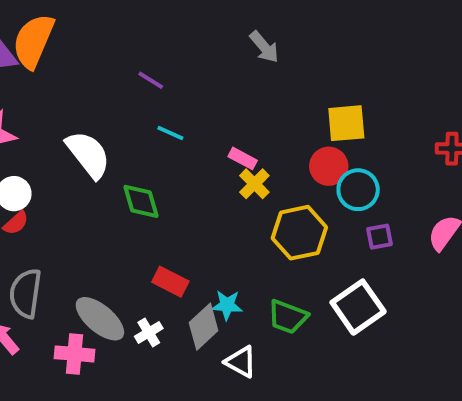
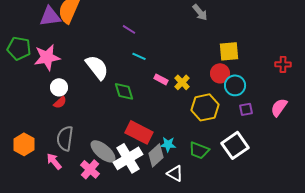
gray arrow: (264, 47) -> (200, 12), moved
pink rectangle: (243, 158) -> (161, 79), moved
red rectangle: (170, 282) -> (139, 132), size x1.5
white cross: (149, 332) -> (128, 158), size x2.0
pink cross: (74, 354) -> (90, 169), turned 36

